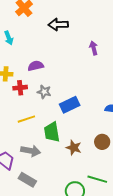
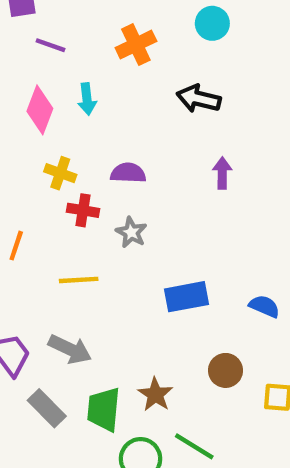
purple arrow: (94, 48) -> (222, 173), moved
blue rectangle: (70, 105) -> (186, 297), moved
green trapezoid: (52, 132) -> (104, 409), moved
brown star: (74, 148) -> (155, 394), moved

